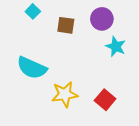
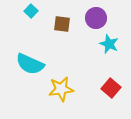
red square: (105, 100) -> (111, 88), moved

